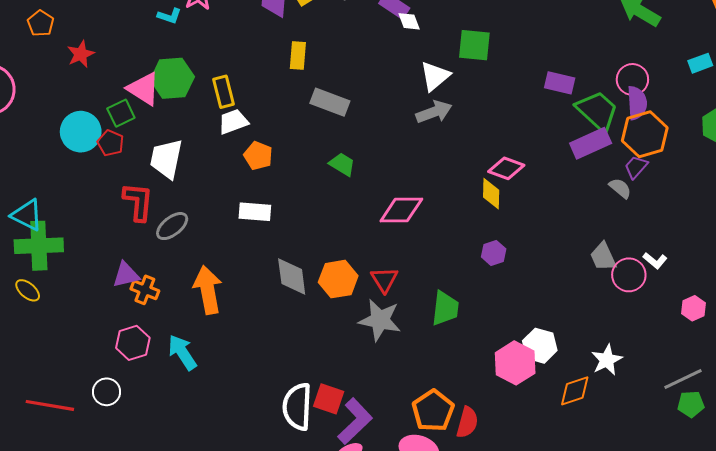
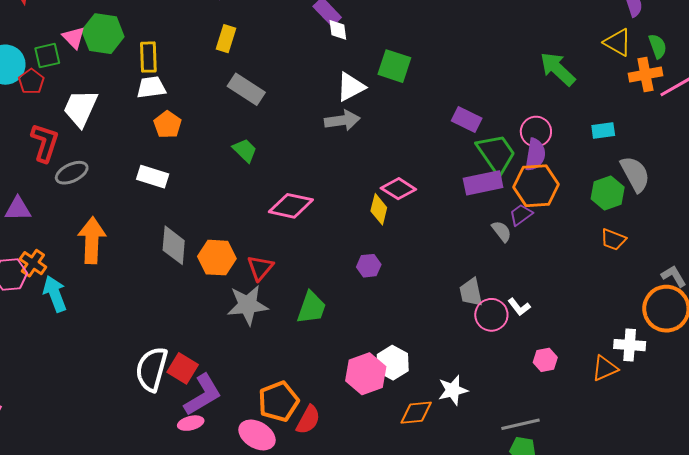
pink triangle: (143, 89) -> (74, 37), size x0.7
orange cross: (145, 290) -> (33, 263), moved
gray star: (380, 320) -> (247, 305), turned -30

